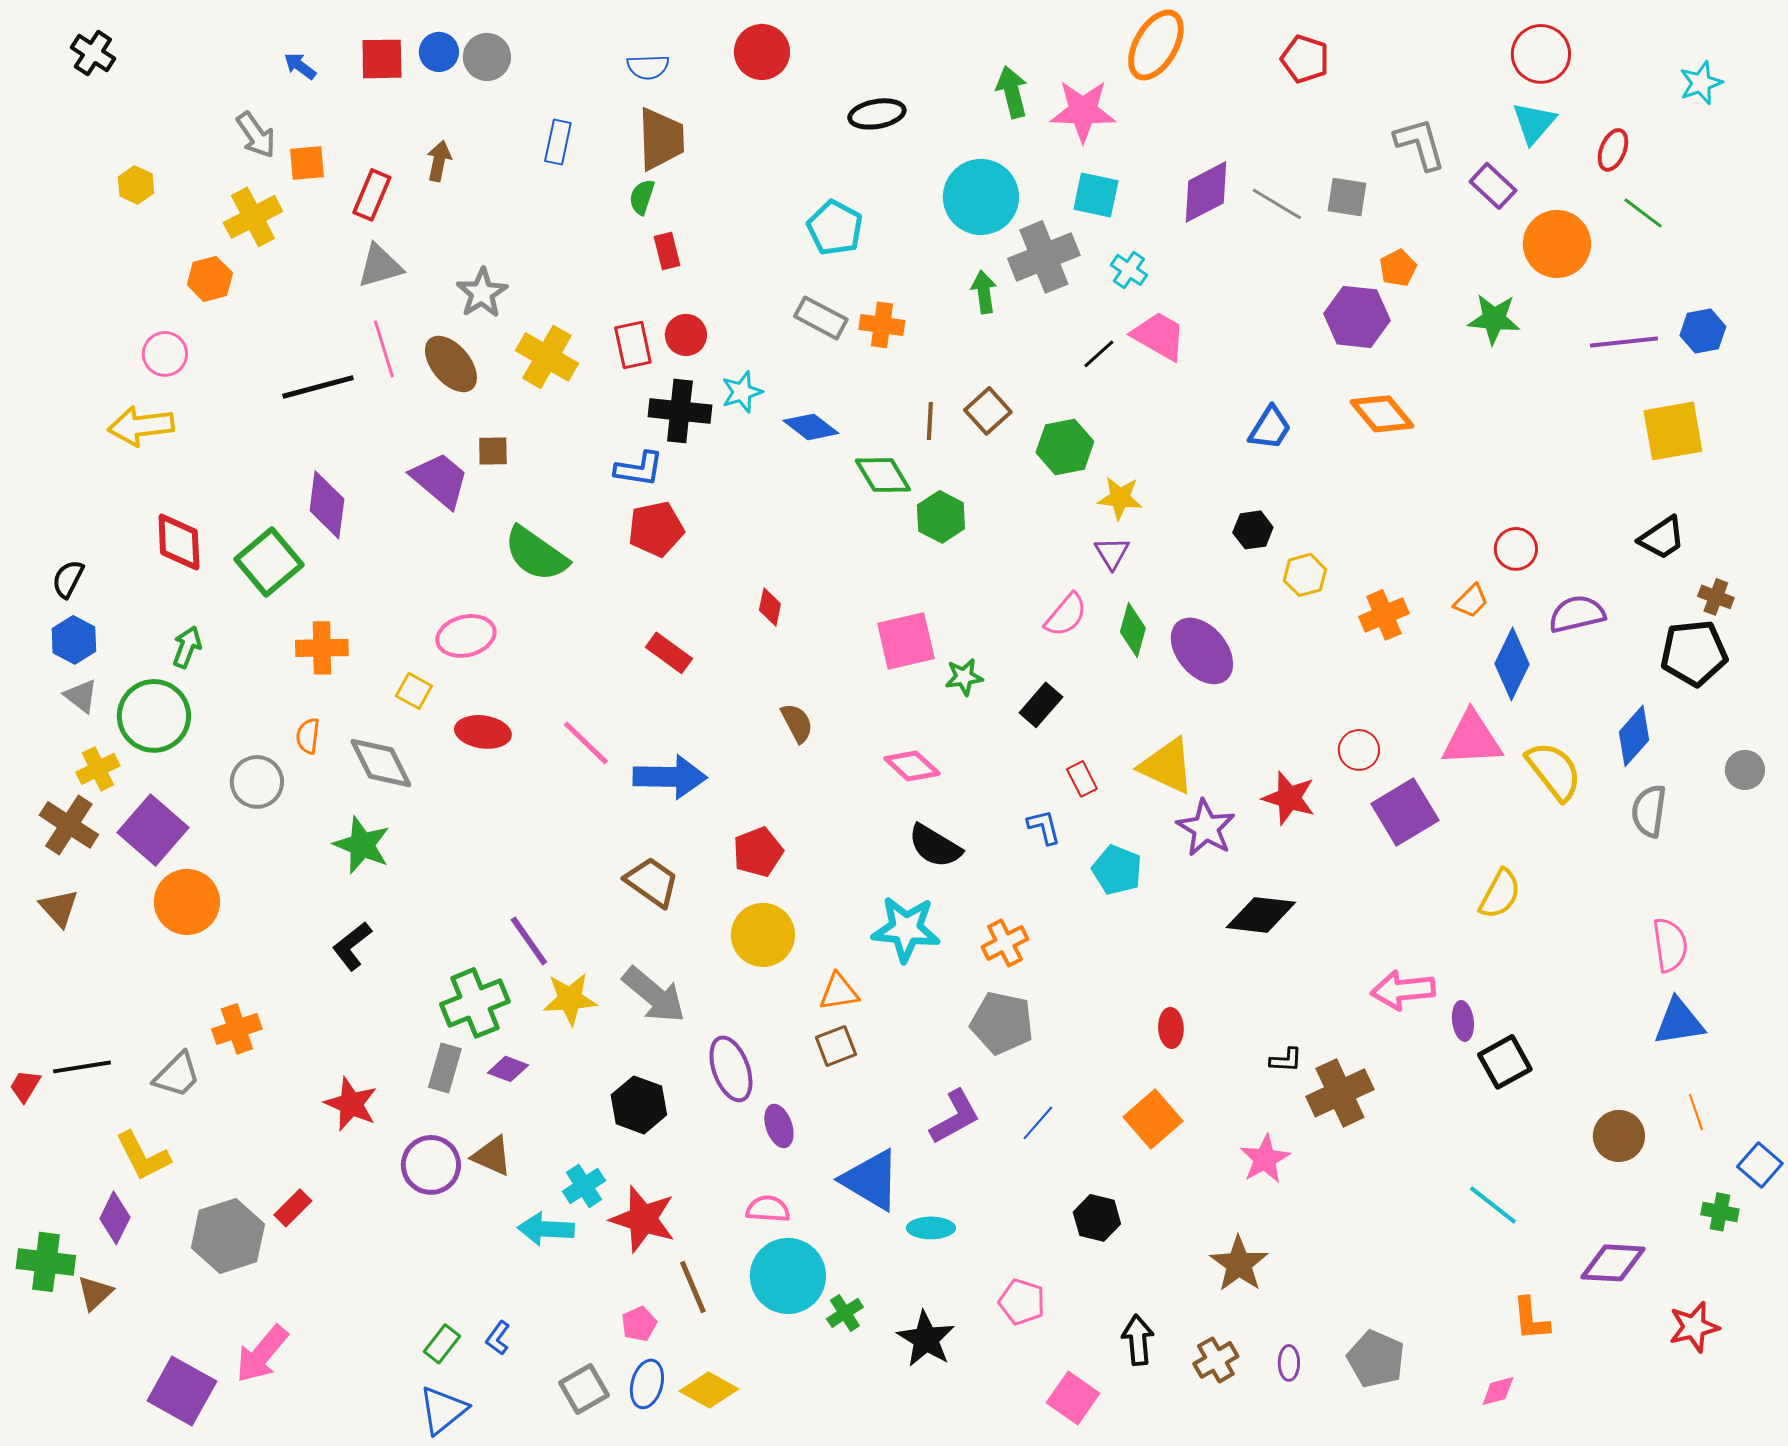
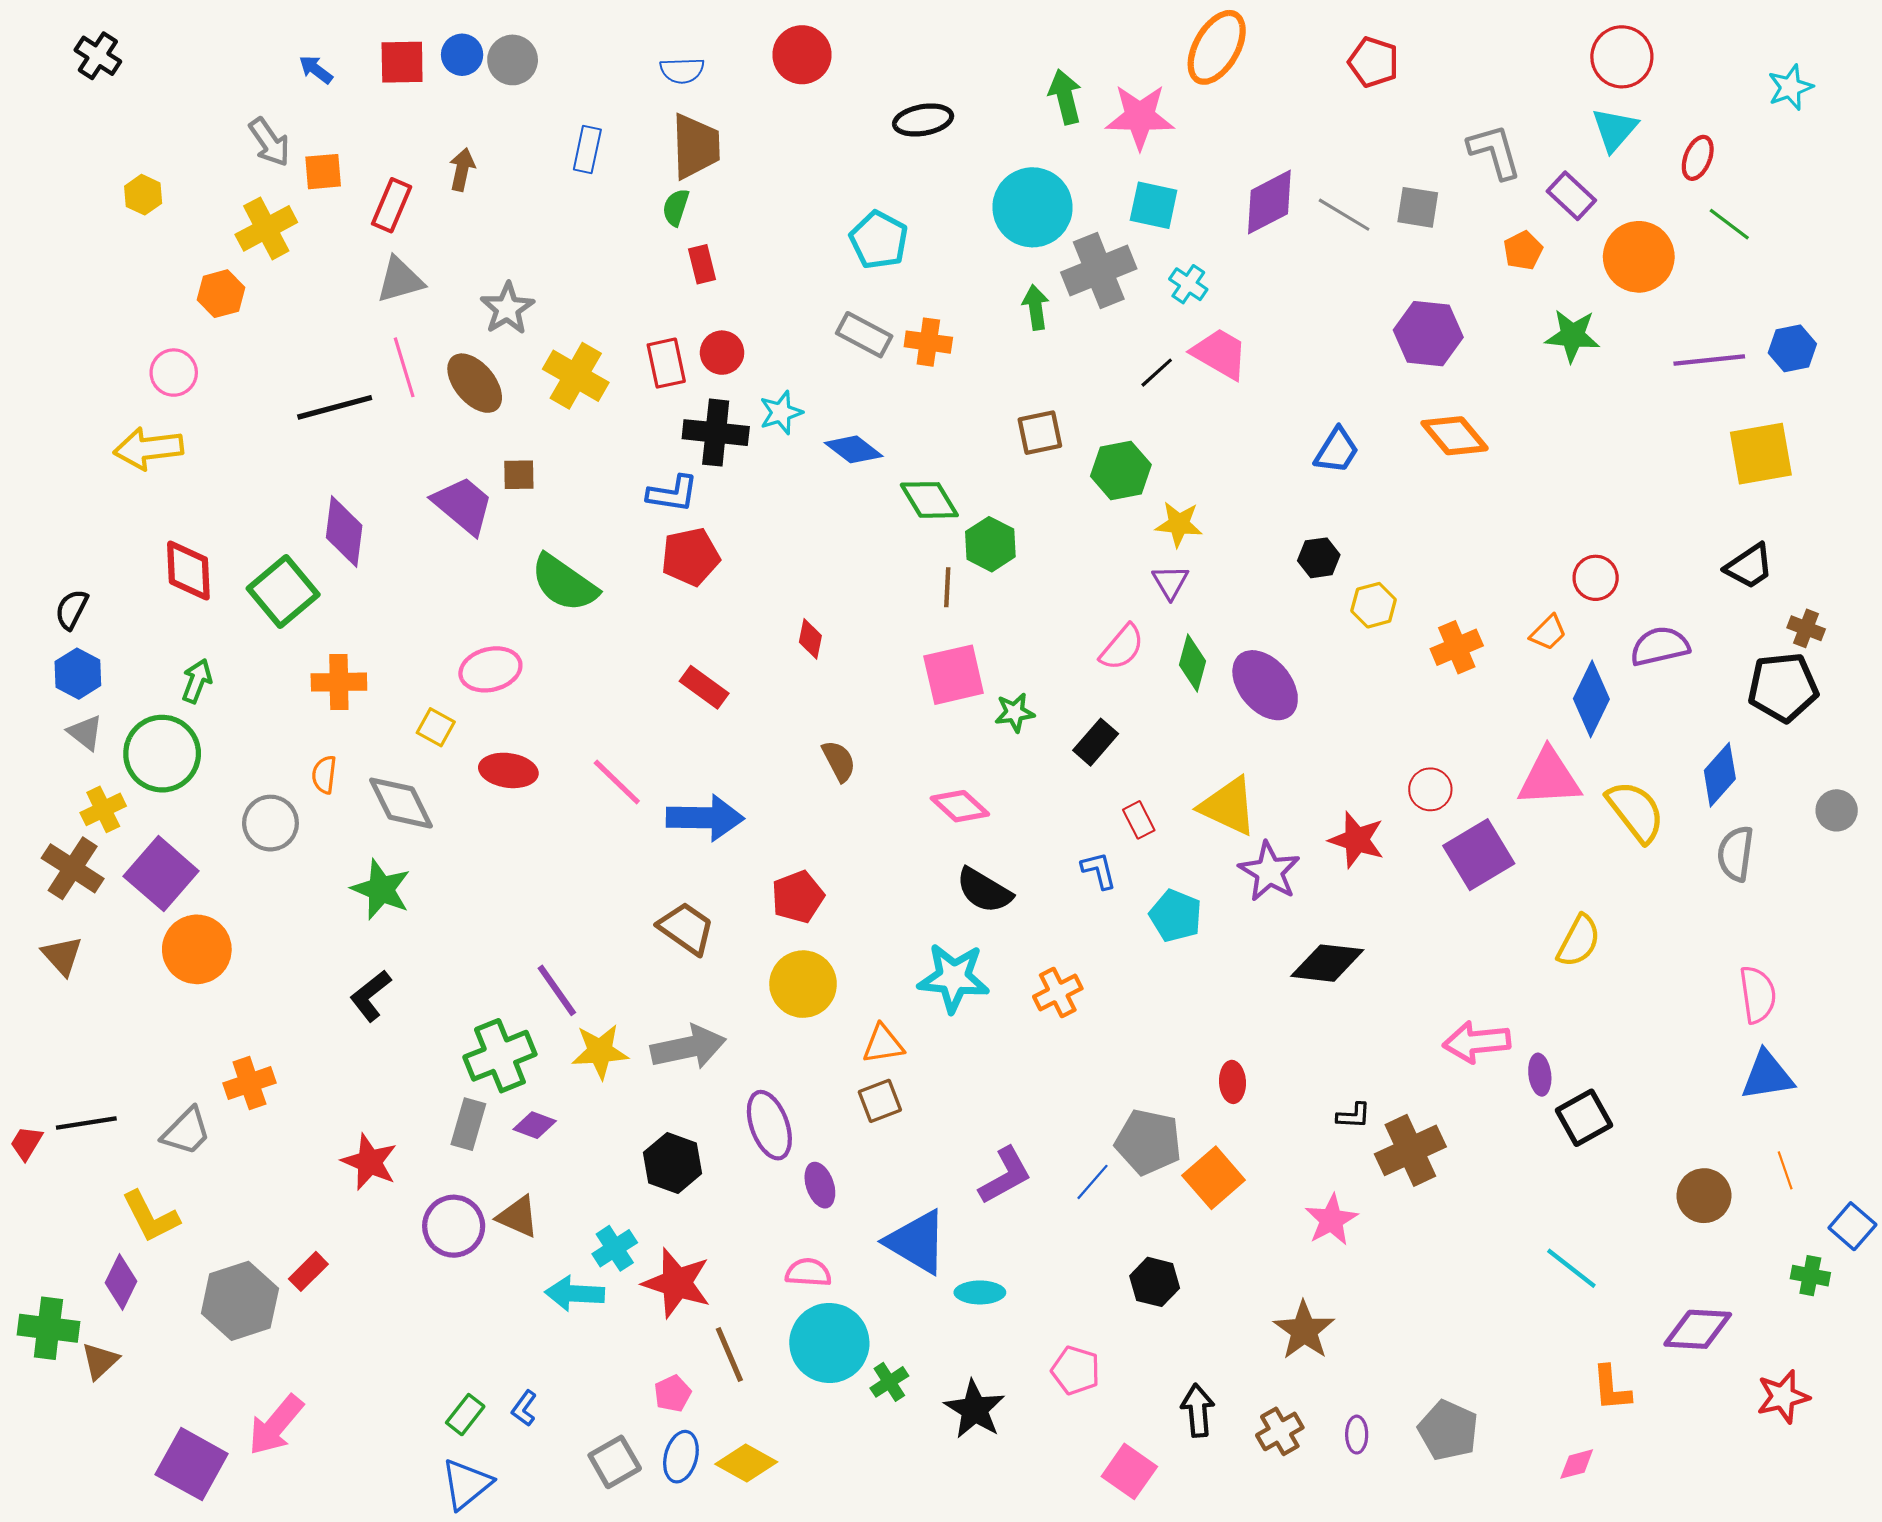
orange pentagon: (1398, 268) -> (1523, 250), moved
brown square: (988, 411) -> (1040, 433), turned 30
brown line: (930, 421) -> (947, 587), moved
gray arrow: (654, 995) -> (688, 1047), turned -52
gray pentagon: (1002, 1023) -> (1148, 1142), moved

